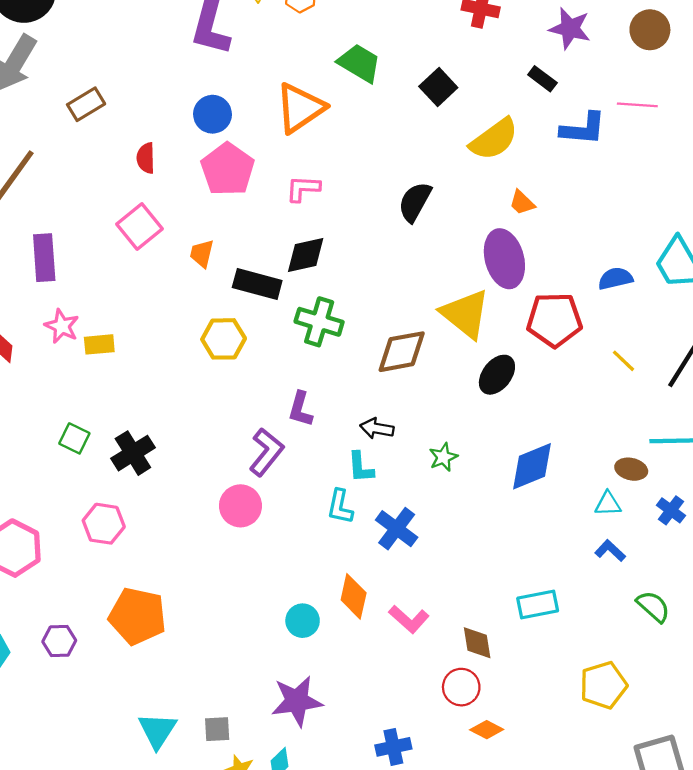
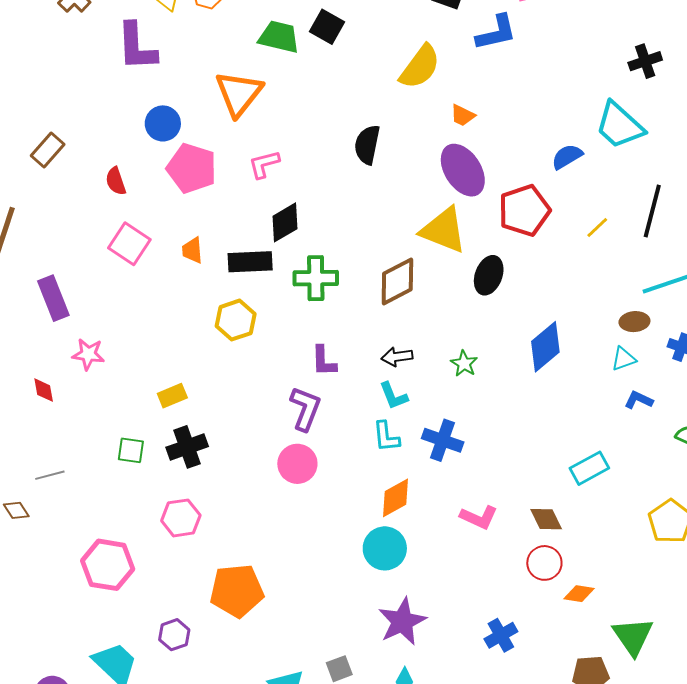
black square: (438, 87) -> (327, 27), moved
yellow rectangle: (99, 344) -> (172, 396), moved
yellow line: (623, 361) -> (597, 227), turned -70
black cross: (133, 453) -> (187, 447), turned 30
orange diamond: (354, 596) -> (396, 498), moved, turned 66
cyan circle: (303, 621) -> (385, 548), size x1.4

